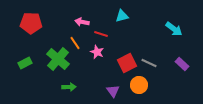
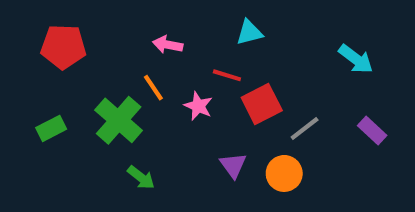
red line: (101, 34) -> (227, 75), moved
red square: (127, 63) -> (262, 104), moved
gray line: (149, 63) -> (305, 128), turned -63
green arrow: (69, 87) -> (141, 178), turned 40
purple triangle: (113, 91) -> (233, 165), moved

